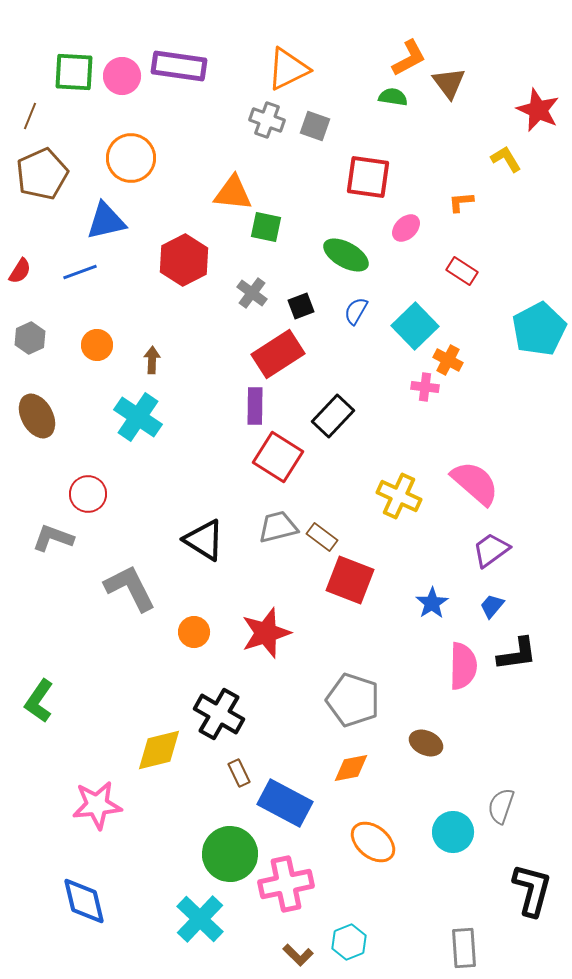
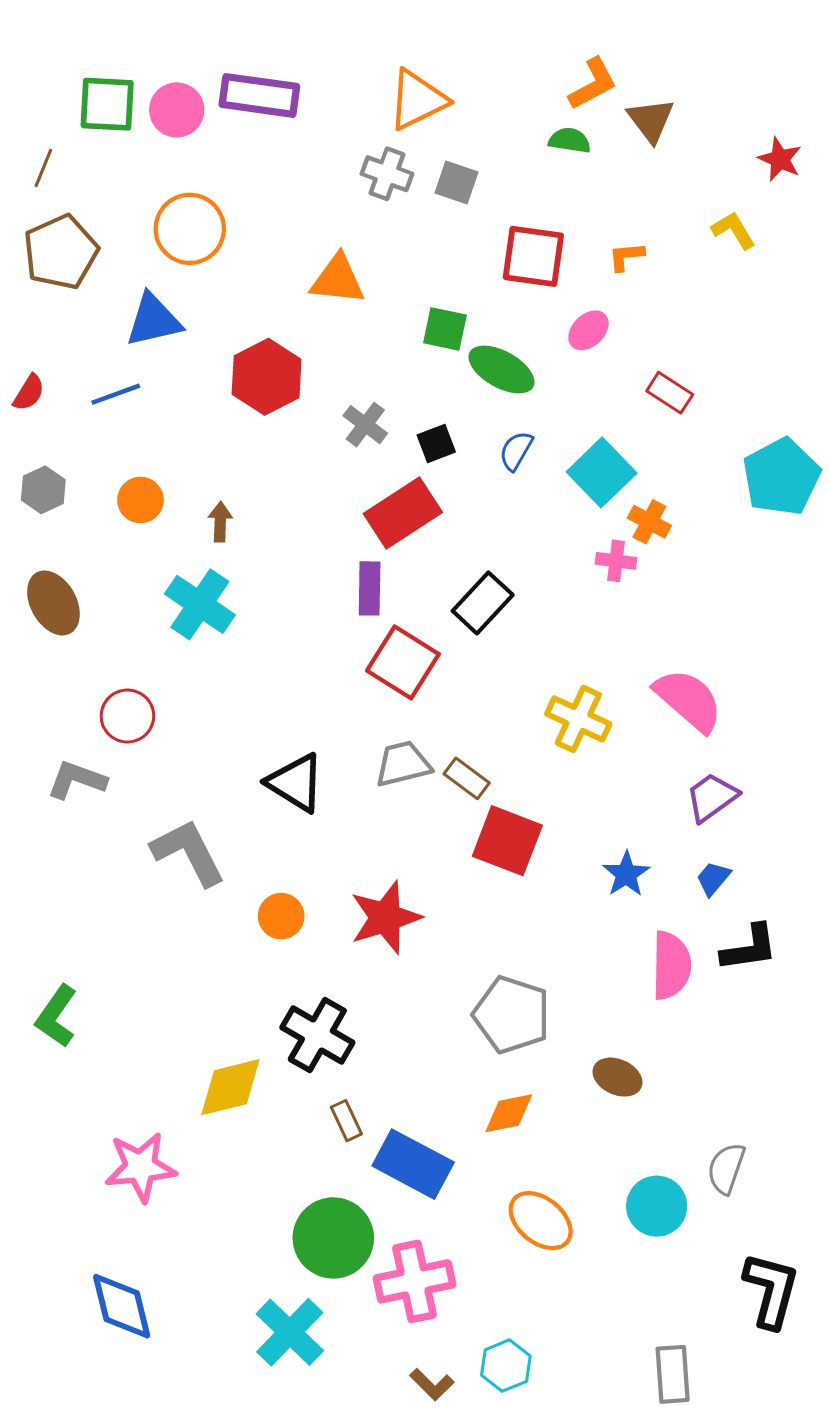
red star: (538, 110) -> (780, 159), size x0.7
orange L-shape: (461, 202) -> (626, 256), moved
green square: (266, 227) -> (445, 329), moved

